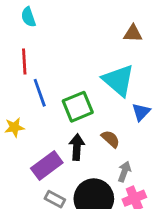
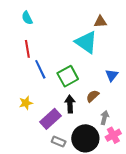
cyan triangle: (118, 80) -> (86, 42), moved
yellow star: (14, 127) -> (26, 103), moved
brown semicircle: (110, 139) -> (93, 96), turned -80

